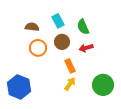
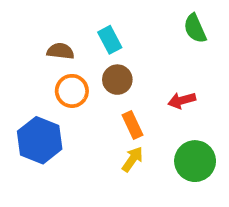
green semicircle: (83, 27) -> (195, 28), moved
red arrow: (86, 48) -> (182, 100), moved
blue hexagon: (19, 87) -> (40, 140), moved

